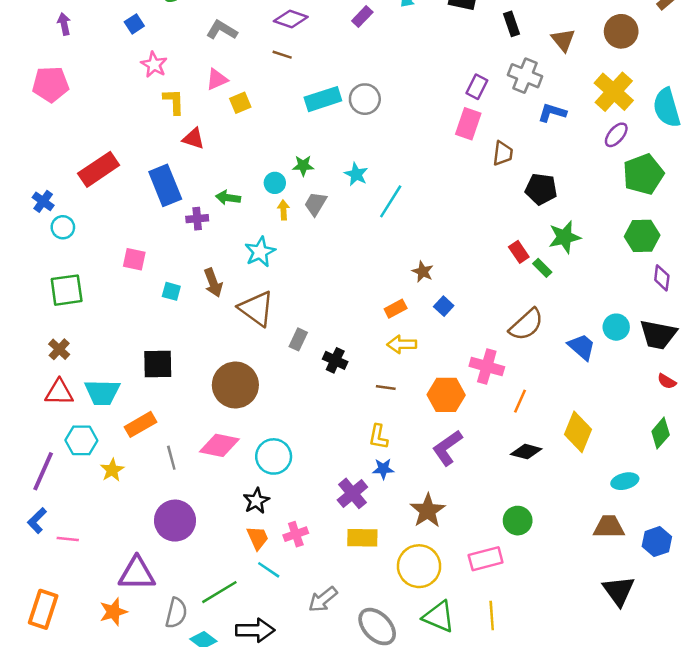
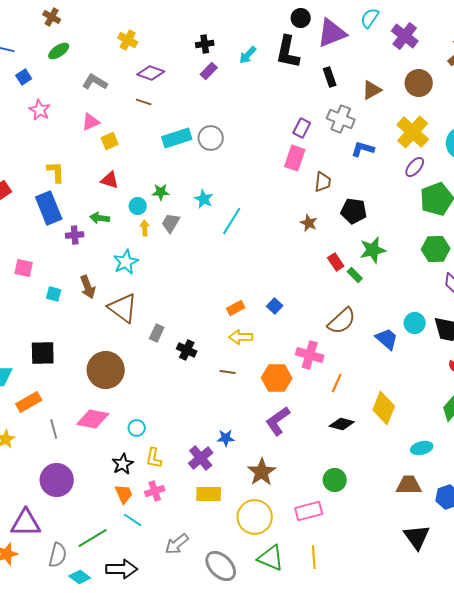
brown triangle: (563, 40) -> (372, 90), turned 40
yellow L-shape: (174, 102) -> (56, 172), moved
red triangle: (193, 139) -> (110, 180), moved
brown star: (423, 272) -> (309, 223), moved
yellow L-shape: (378, 437) -> (154, 458), moved
cyan circle: (274, 456) -> (137, 428), size x0.6

